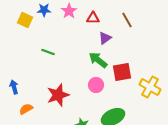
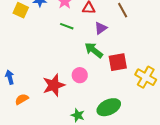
green line: (48, 52) -> (67, 26), moved
pink circle: (96, 85) -> (80, 75), moved

